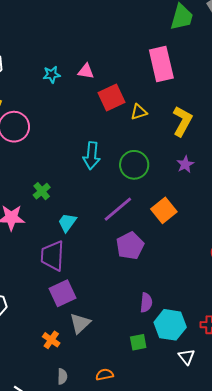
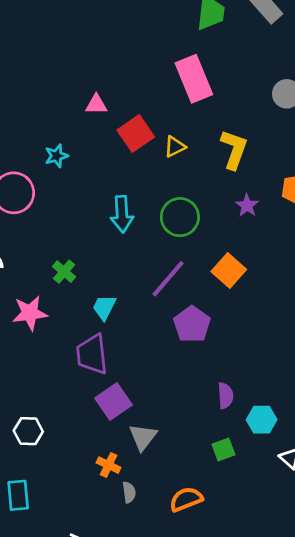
cyan star: (52, 75) -> (56, 156), moved
cyan hexagon: (170, 325) -> (262, 420), size x0.7
orange semicircle: (105, 375) -> (186, 499), size x1.4
gray semicircle: (62, 376) -> (129, 492), moved

